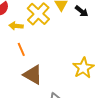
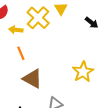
black arrow: (82, 11) -> (92, 23), moved

